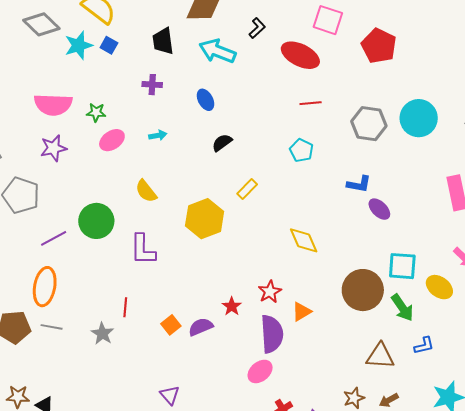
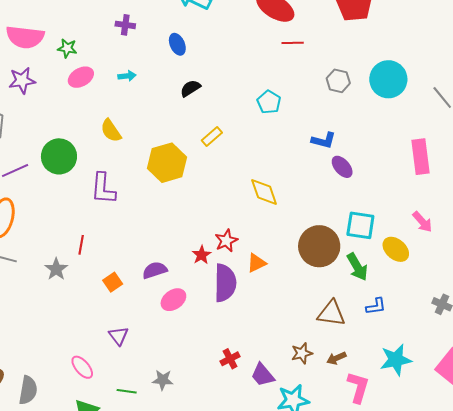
red line: (311, 103) -> (293, 43), moved
gray hexagon: (369, 124) -> (338, 81), size x0.7
red star: (232, 306) -> (202, 255), moved
orange square: (171, 325) -> (113, 282), moved
pink ellipse: (260, 371) -> (173, 300), moved

